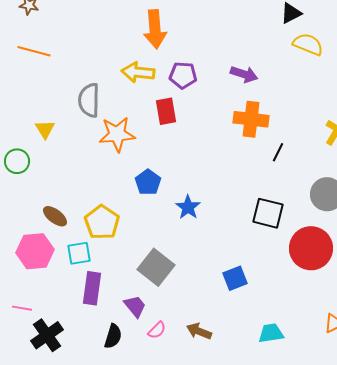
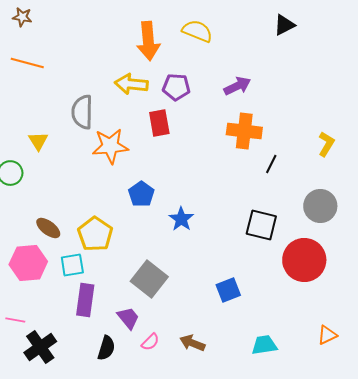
yellow semicircle: (308, 44) -> (197, 31), moved
purple arrow: (244, 74) -> (237, 86), turned -44

